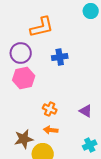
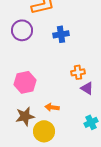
pink hexagon: (24, 78) -> (25, 82), moved
orange cross: (50, 109) -> (78, 72), moved, turned -32

